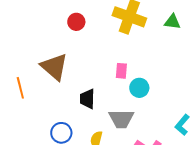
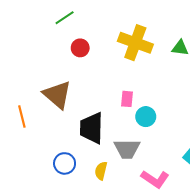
black trapezoid: (87, 99) -> (92, 128), size x1.5

